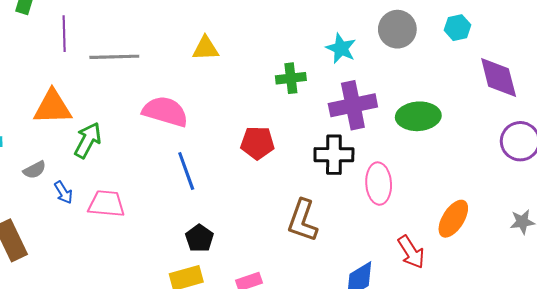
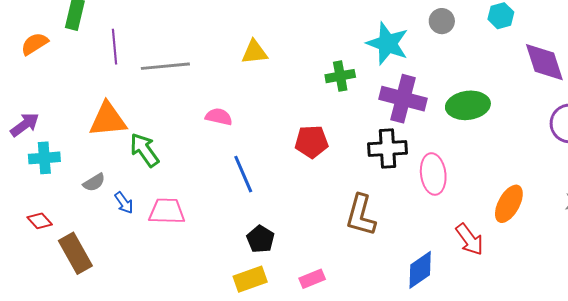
gray circle: (397, 29) -> (442, 21), size x0.7
cyan star: (341, 48) -> (388, 44), size x1.4
purple cross: (353, 105) -> (403, 99), turned 30
pink semicircle: (165, 111) -> (219, 117), size x0.6
green arrow: (88, 140) -> (144, 150), turned -60

